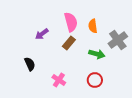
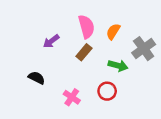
orange semicircle: (93, 26) -> (113, 32), turned 40
black semicircle: (30, 64) -> (37, 78), turned -40
red circle: (95, 80) -> (107, 91), moved

